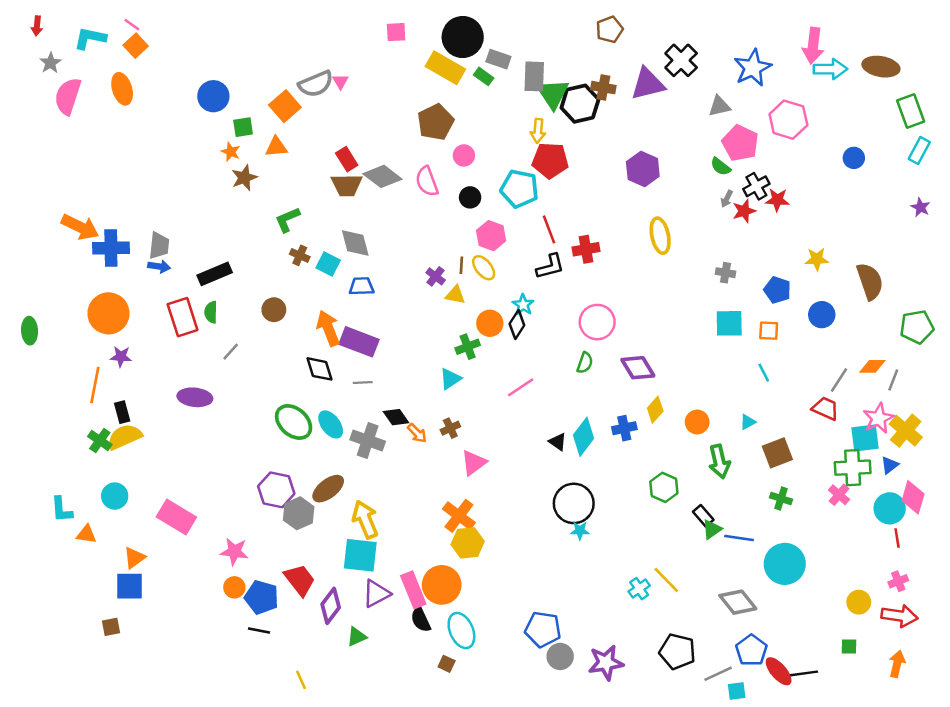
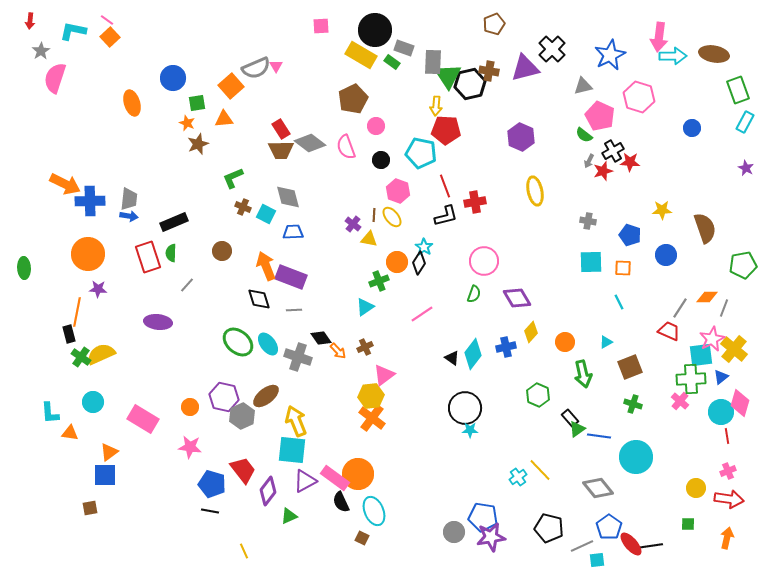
orange ellipse: (122, 89) -> (132, 103), moved
black rectangle: (122, 412) -> (69, 334), moved
yellow hexagon: (468, 543) -> (371, 396), moved
orange circle: (234, 587) -> (190, 407), moved
pink rectangle: (413, 590) -> (335, 478), turned -32
blue pentagon: (543, 629) -> (483, 517), moved

